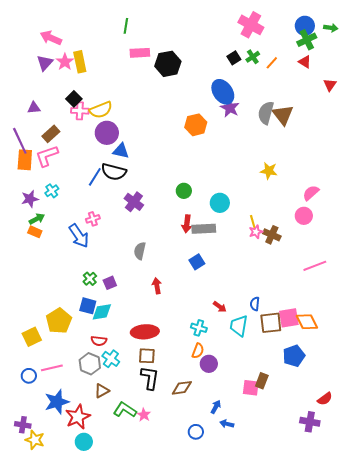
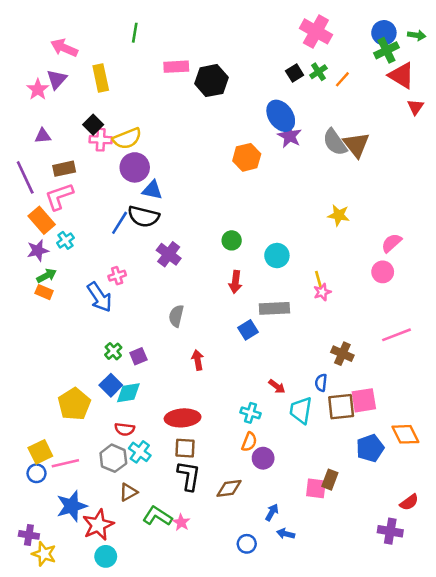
green line: (126, 26) -> (135, 33), moved
pink star: (65, 62) -> (38, 89), moved
red triangle: (305, 62) -> (402, 76), moved, size x1.6
gray semicircle: (266, 113) -> (335, 142), turned -50
brown rectangle: (51, 134) -> (64, 169), turned 30
orange rectangle: (25, 160) -> (42, 220), moved, turned -45
gray rectangle: (204, 229) -> (274, 308), moved
brown cross: (272, 235) -> (342, 354), moved
blue square: (88, 306) -> (111, 385), turned 30
orange diamond: (307, 322) -> (405, 434), moved
yellow square: (32, 337) -> (40, 452), moved

